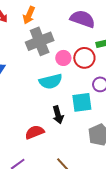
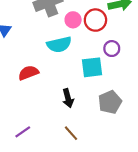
black arrow: (58, 115) -> (68, 98), moved
red semicircle: (35, 132) -> (28, 73), moved

